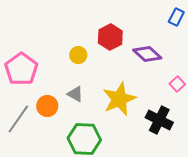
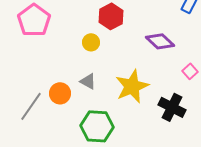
red hexagon: (110, 37) -> (111, 16), moved
pink pentagon: (21, 69) -> (34, 20), moved

